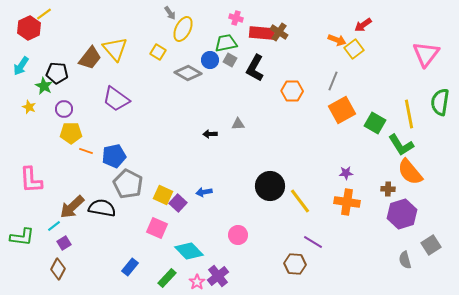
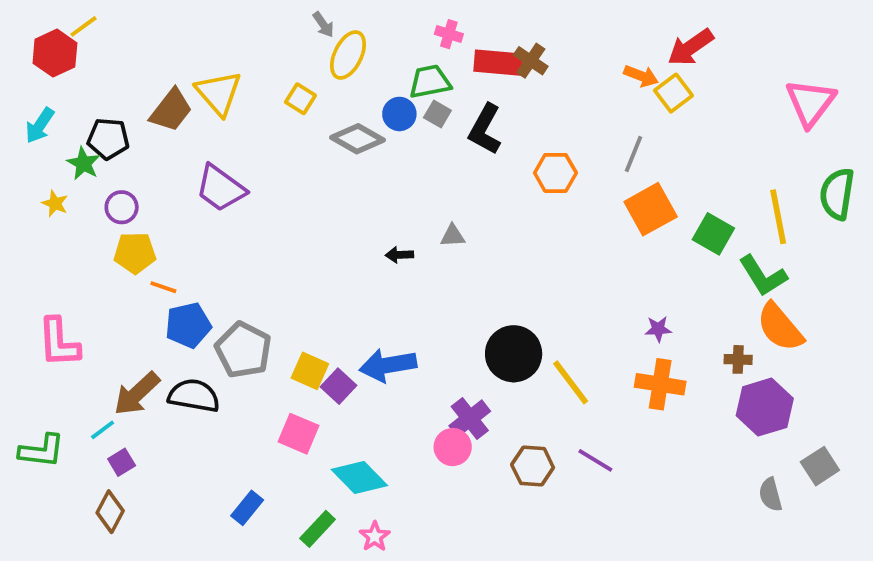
red arrow: (363, 25) -> (691, 47), size x1.4
blue pentagon: (114, 156) -> (188, 325), moved
blue arrow: (204, 192) -> (388, 365), size x1.8
brown hexagon: (295, 264) -> (533, 466), moved
purple cross: (218, 276) -> (470, 418), moved

